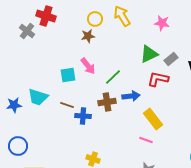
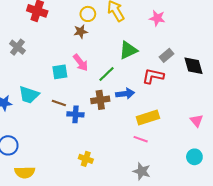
gray cross: (27, 31) -> (17, 47), moved
green triangle: (149, 54) -> (128, 50), moved
yellow rectangle: (153, 119) -> (148, 117), turned -70

